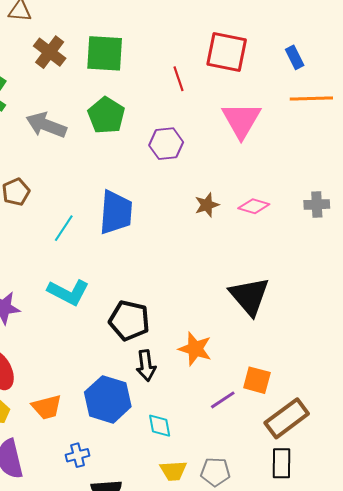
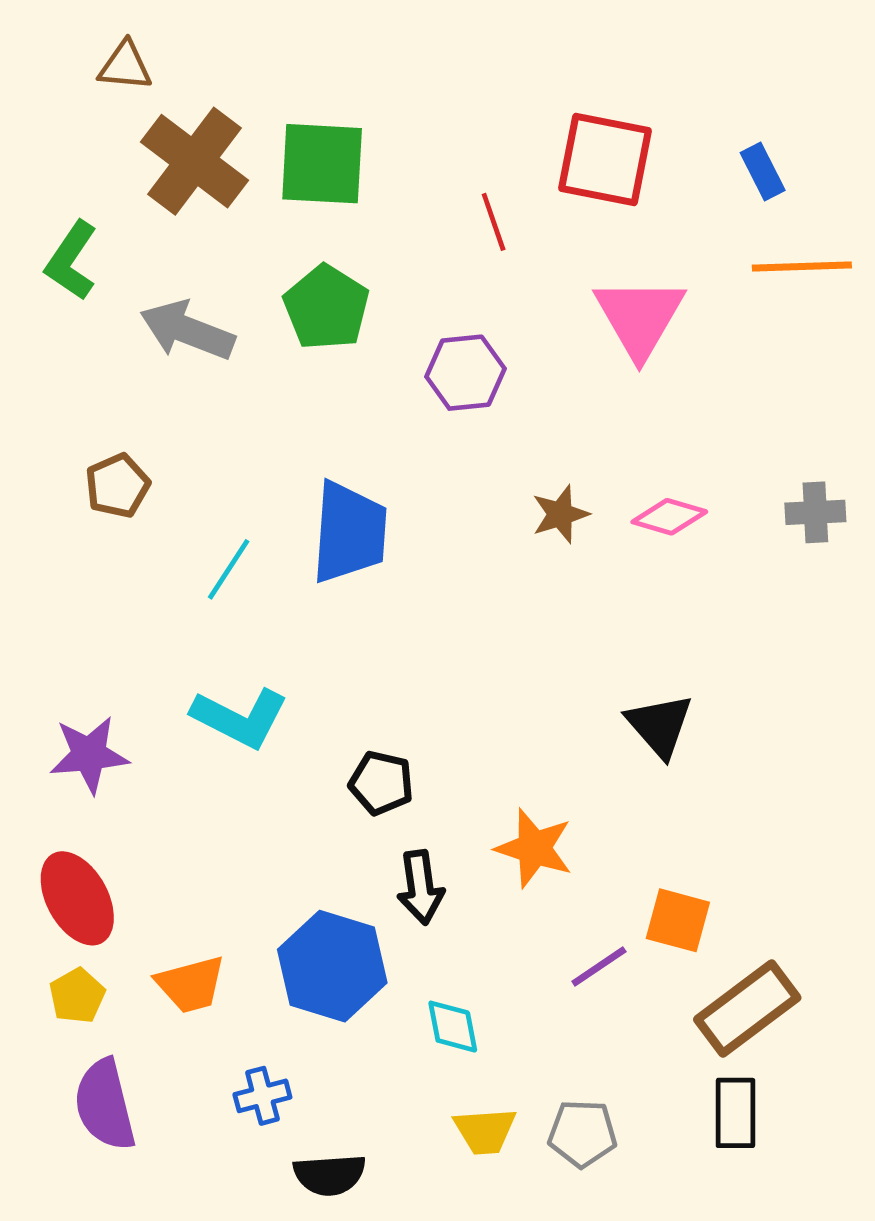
brown cross: (50, 52) -> (195, 161), size x1.4
black triangle: (249, 296) -> (660, 725), size x0.7
black pentagon: (129, 320) -> (381, 783), size x0.7

